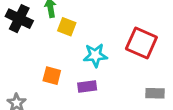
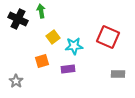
yellow square: (67, 27) -> (53, 37), moved, turned 32
orange square: (52, 76) -> (42, 61), turned -32

